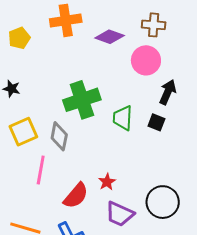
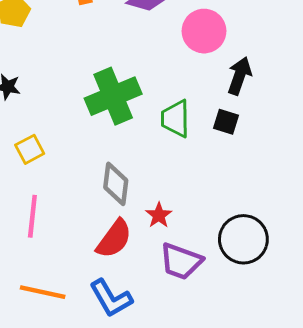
yellow square: (23, 132) -> (30, 149), size x0.7
gray diamond: (59, 136) -> (116, 184), moved
pink line: (41, 170) -> (32, 216), moved

